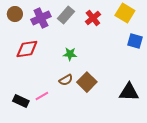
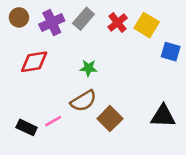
yellow square: (125, 13) -> (147, 25), moved
brown semicircle: (66, 80) -> (83, 101), size x1.5
brown square: (87, 82) -> (110, 119), moved

